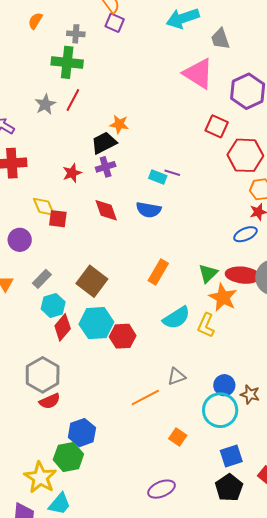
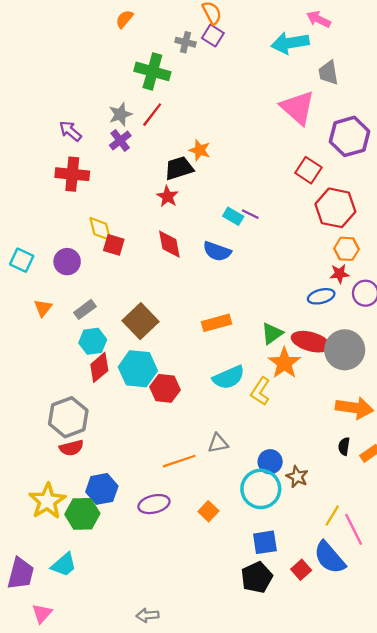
gray cross: (76, 34) -> (186, 42), moved
purple cross: (106, 167) -> (120, 140), moved, turned -30
red star: (72, 173) -> (167, 196), moved, turned -30
orange rectangle: (158, 272) -> (217, 323), turned 35
yellow star: (40, 477) -> (47, 501), moved
purple ellipse: (161, 489) -> (154, 504), moved

